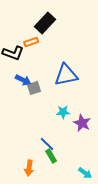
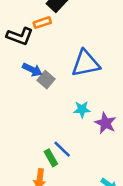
gray square: (34, 88) -> (46, 80), turned -32
green rectangle: (51, 156) -> (51, 158), moved

